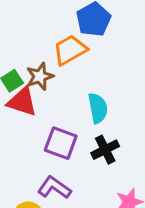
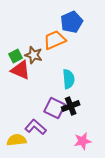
brown star: (40, 76) -> (34, 55), turned 30
purple square: (61, 143) -> (55, 108), moved

